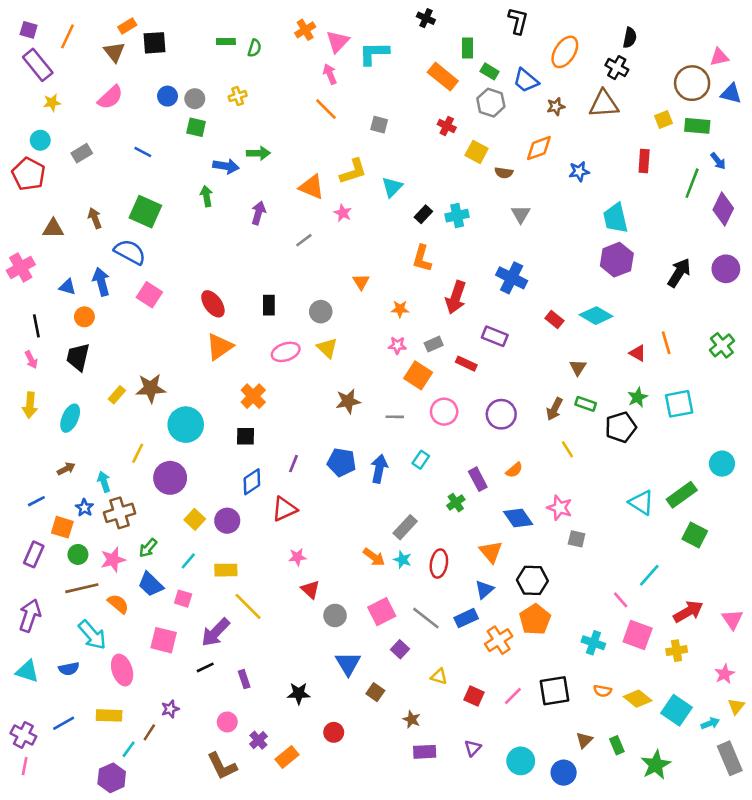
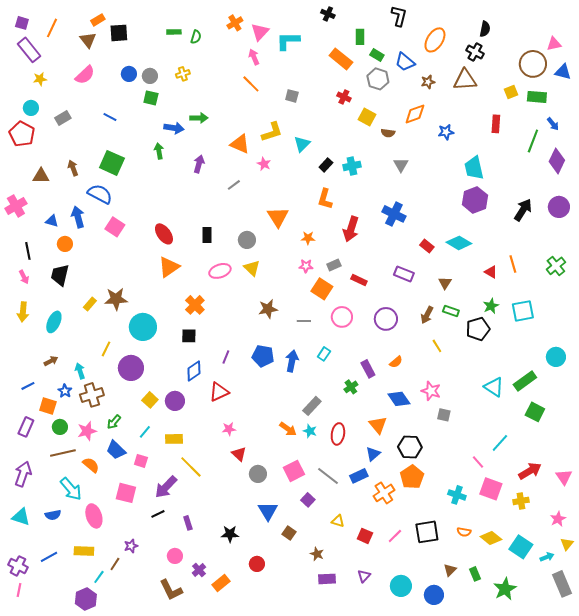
orange triangle: (361, 282) -> (278, 217), size x1.6
purple rectangle: (495, 336) -> (404, 274), moved

